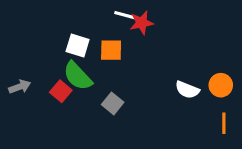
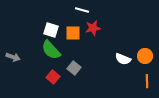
red star: (142, 23) -> (93, 28), moved
gray arrow: (20, 87) -> (13, 57), turned 40
red square: (61, 91) -> (53, 77), moved

